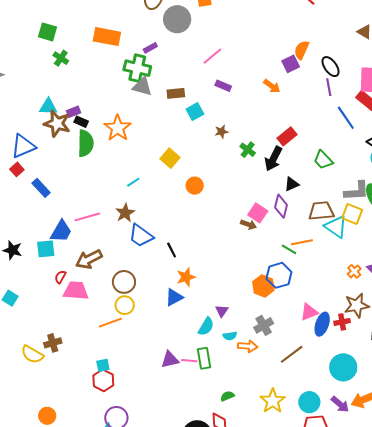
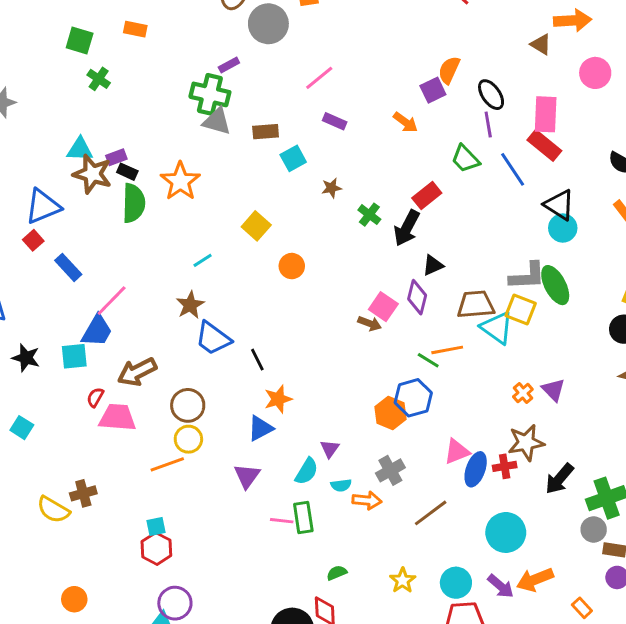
orange rectangle: (107, 37) -> (135, 29), moved, size x0.6
green trapezoid: (323, 160) -> (465, 159), moved
pink line: (87, 217) -> (112, 301), moved, turned -30
purple triangle: (170, 360) -> (247, 476), moved, turned -42
yellow star: (273, 401) -> (403, 580), size x0.7

